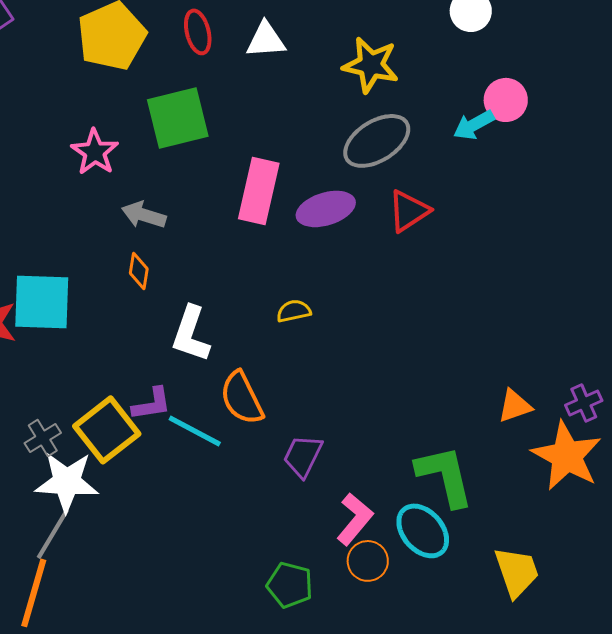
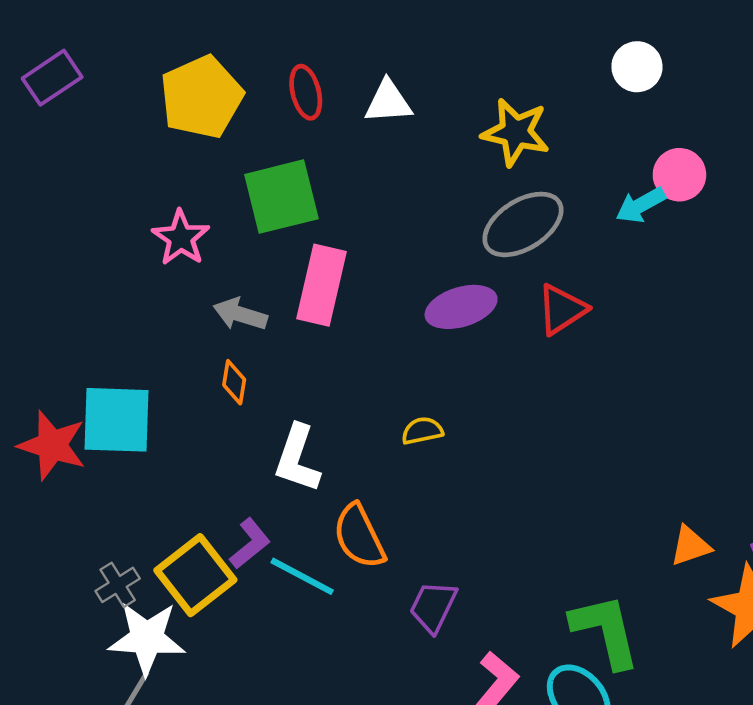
pink rectangle: (259, 191) -> (322, 285), moved
purple L-shape: (152, 404) -> (250, 544), turned -30

